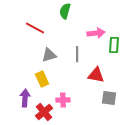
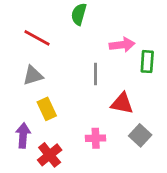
gray triangle: (49, 55) -> (33, 75), moved
gray square: (109, 98) -> (140, 135), turned 35
pink cross: (63, 100) -> (96, 138), moved

